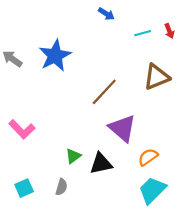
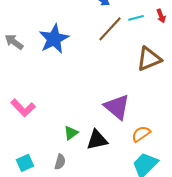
brown line: (104, 92) -> (110, 29), moved

